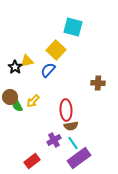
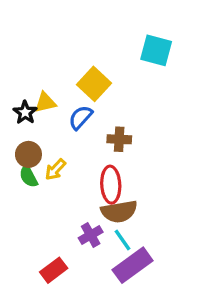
cyan square: (73, 27) -> (156, 50), moved
brown cross: (98, 83) -> (119, 139), moved
brown circle: (10, 97) -> (28, 154), moved
brown semicircle: (71, 126) -> (119, 211), size x1.5

